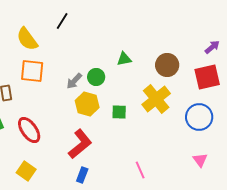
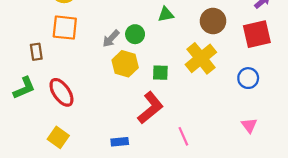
blue circle: (199, 117) -> (248, 78), size x0.7
red L-shape: (80, 144) -> (150, 108), moved
blue rectangle: (82, 175) -> (120, 142), turned 63

